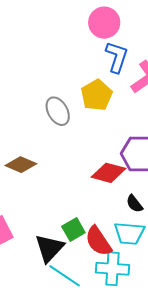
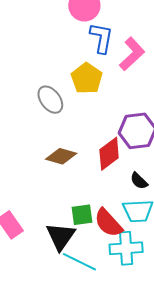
brown diamond: (21, 165) -> (61, 156), moved
red diamond: (109, 173) -> (109, 154), turned -44
green square: (73, 229) -> (82, 215), turned 30

